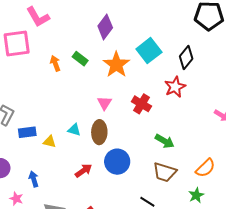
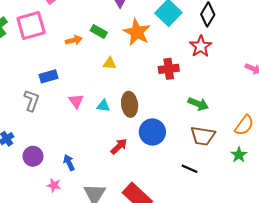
orange arrow: (55, 63) -> (74, 40), turned 105
pink triangle: (104, 103) -> (76, 101), moved
red cross: (142, 104) -> (169, 69), turned -30
blue rectangle: (27, 132) -> (48, 76), moved
yellow triangle: (50, 142) -> (110, 63), moved

